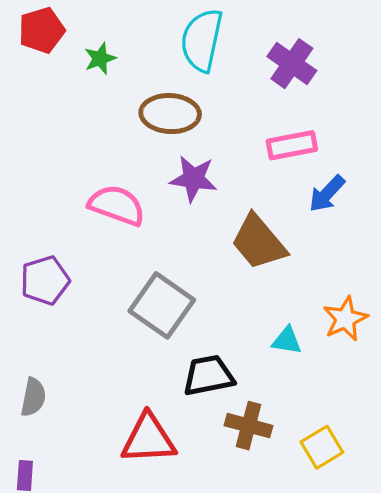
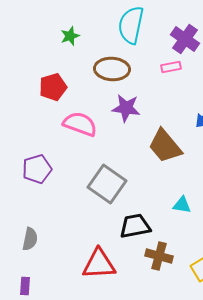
red pentagon: (42, 30) -> (53, 87), moved
pink rectangle: (292, 145) -> (171, 67), moved, size x0.7

